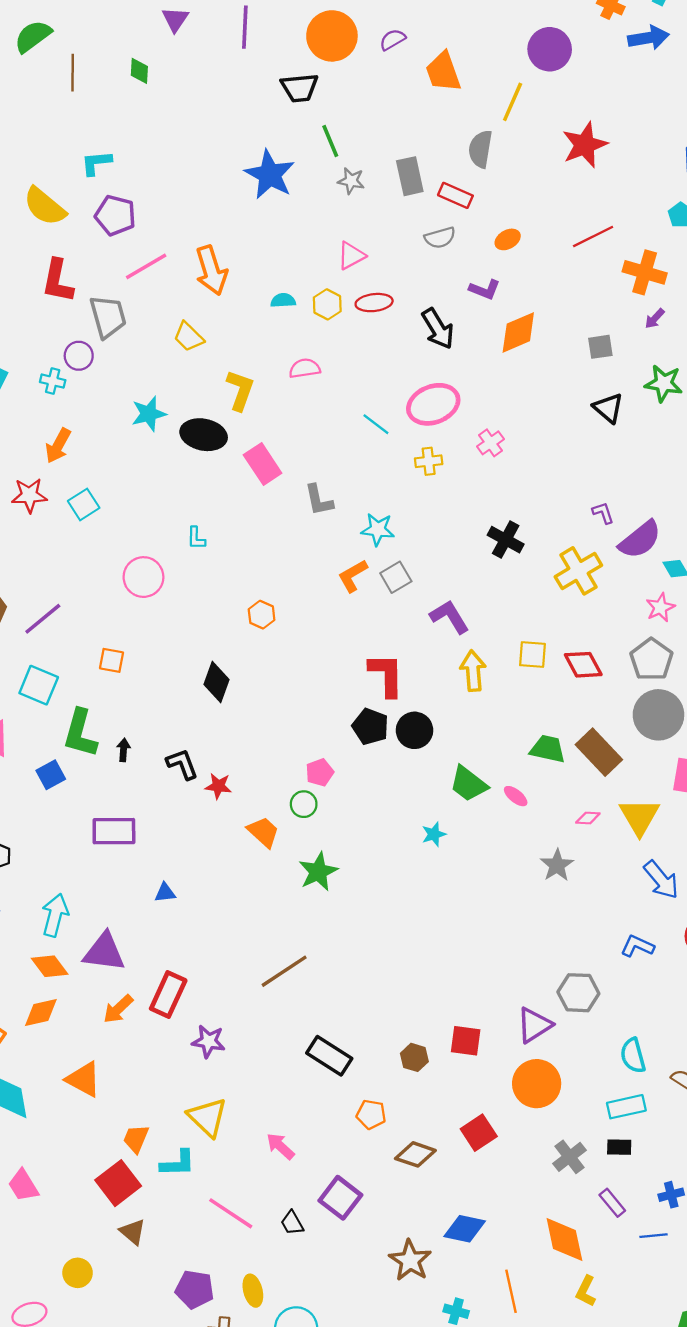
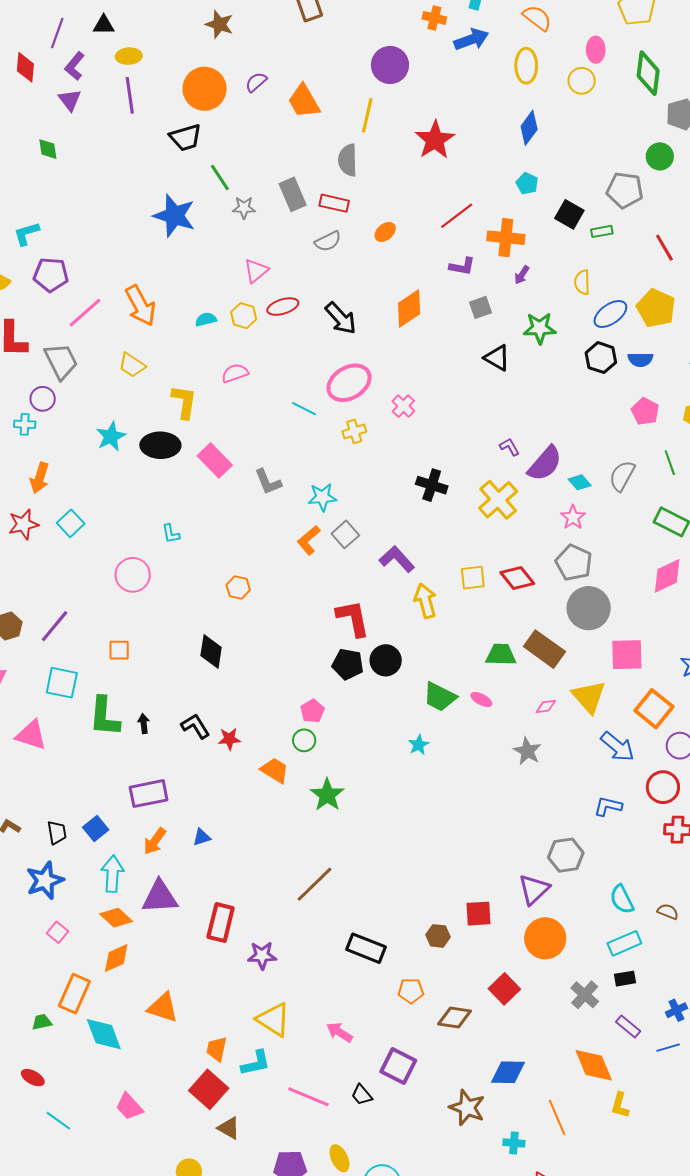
purple L-shape: (485, 289) -> (462, 266), moved
blue square: (51, 775) -> (96, 829), moved
orange arrow: (118, 1009) -> (155, 841), moved

